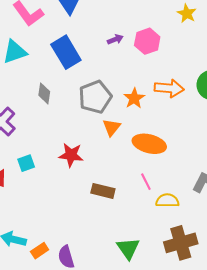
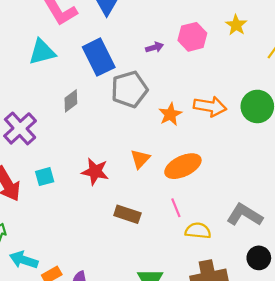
pink hexagon: (147, 41) -> (192, 37), moved
gray diamond: (44, 93) -> (71, 101), turned 40
gray pentagon: (95, 97) -> (129, 89), moved
orange triangle: (112, 127) -> (140, 159), moved
orange ellipse: (149, 144) -> (183, 166), turned -44

